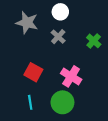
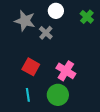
gray cross: (58, 37) -> (46, 33), moved
green cross: (94, 41) -> (87, 17), moved

